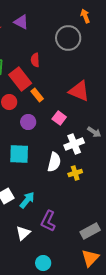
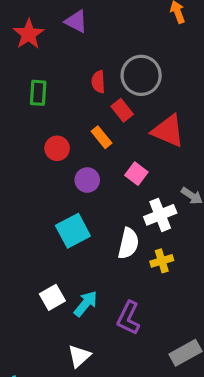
gray circle: (68, 38) -> (141, 75), moved
red rectangle: (20, 79) -> (122, 110), moved, size x0.6
cyan square: (19, 154) -> (73, 231), turned -30
purple L-shape: (48, 221) -> (128, 318), moved

